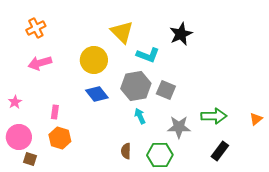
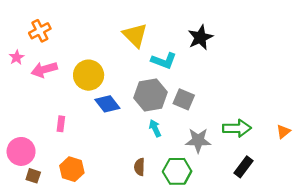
yellow circle: (94, 60) -> (89, 75), moved
pink star: (15, 102) -> (17, 57), moved
orange hexagon: (60, 138) -> (72, 169), moved

